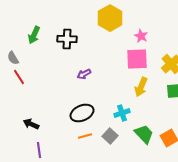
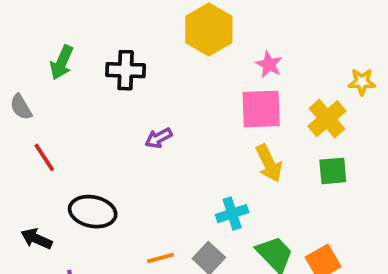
red line: (19, 77) -> (44, 157), moved
yellow arrow: (141, 87) -> (269, 163), turned -48
black ellipse: (82, 113) -> (93, 212), moved, turned 35
black arrow: (31, 124) -> (36, 239), moved

